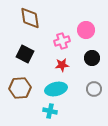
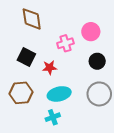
red star: (62, 65) -> (50, 68), moved
gray circle: (94, 89) -> (99, 94), size x1.5
cyan cross: (50, 111) -> (53, 117), turned -32

